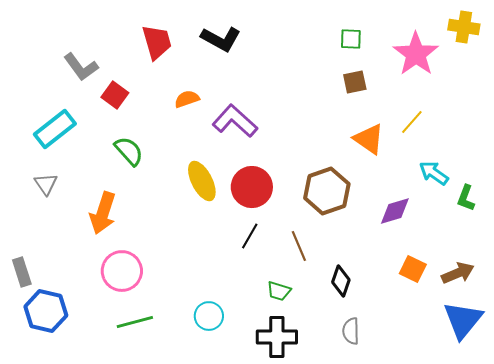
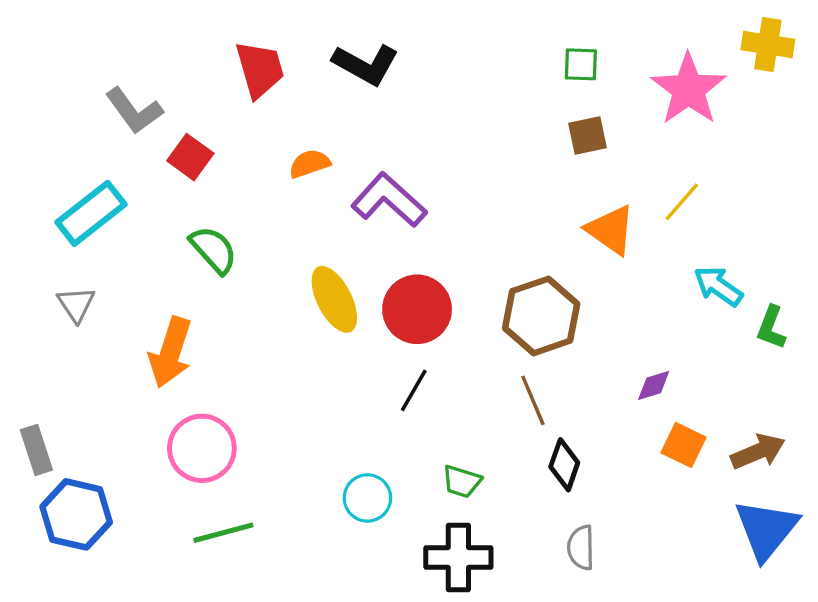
purple diamond: (395, 211) -> (654, 385), moved, size x0.7
brown line: (299, 246) -> (533, 400), moved
cyan circle: (209, 316) -> (367, 498), moved

